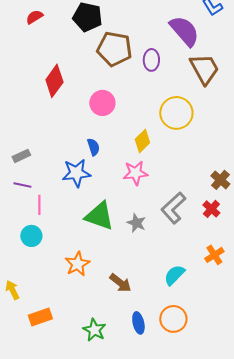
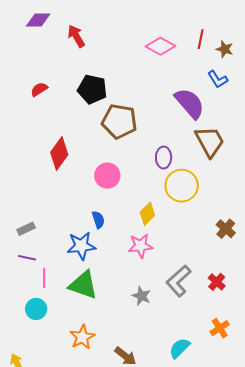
purple ellipse: (151, 60) -> (164, 158), moved
brown cross: (220, 180) -> (226, 229), moved
green triangle: (99, 216) -> (83, 285), moved

